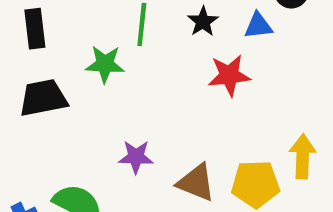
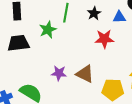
green star: (105, 64) -> (48, 30), turned -30
brown triangle: (196, 182) -> (85, 74), moved

